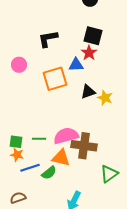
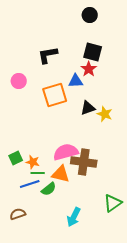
green line: (39, 139) -> (38, 173), moved
green square: (16, 142) -> (16, 158), turned -32
orange star: (17, 155) -> (33, 162), moved
green triangle: (109, 174) -> (113, 203), moved

